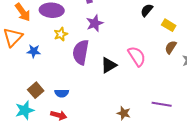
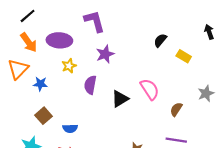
brown semicircle: (171, 47) -> (176, 109), moved
purple semicircle: (81, 52) -> (90, 85), size x0.7
brown square: (36, 90) -> (44, 116), moved

